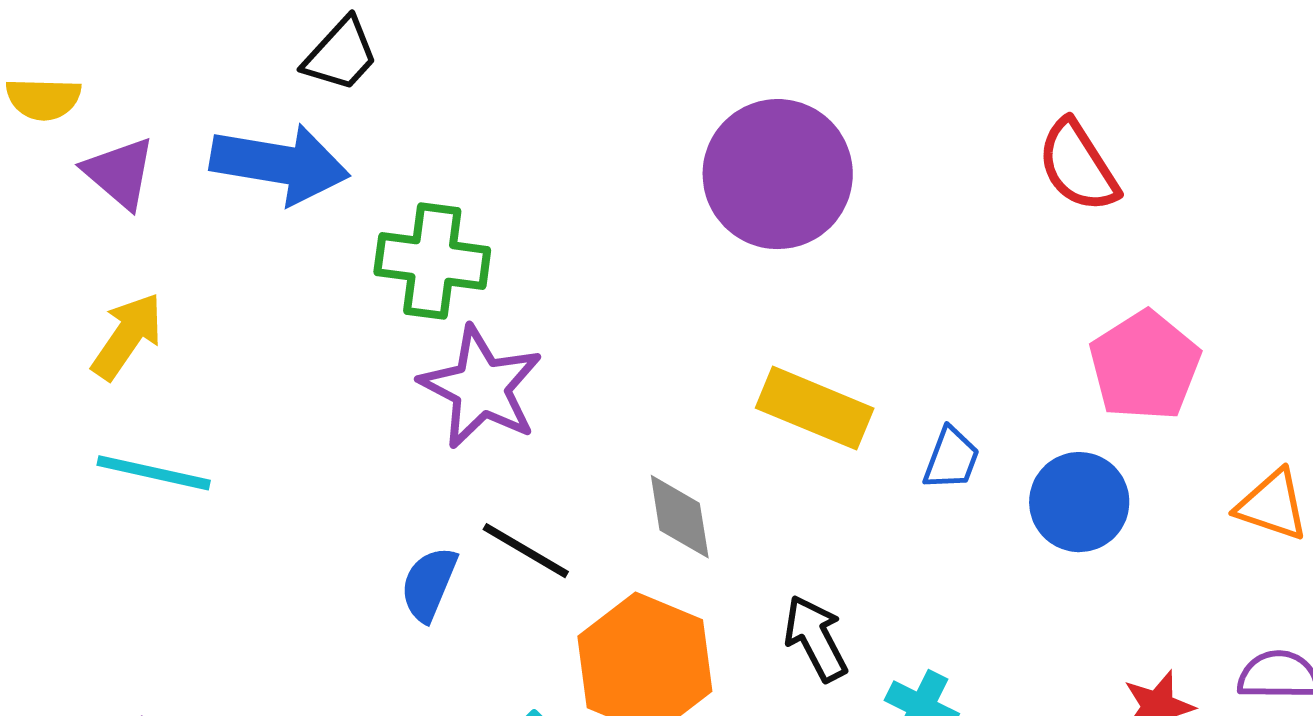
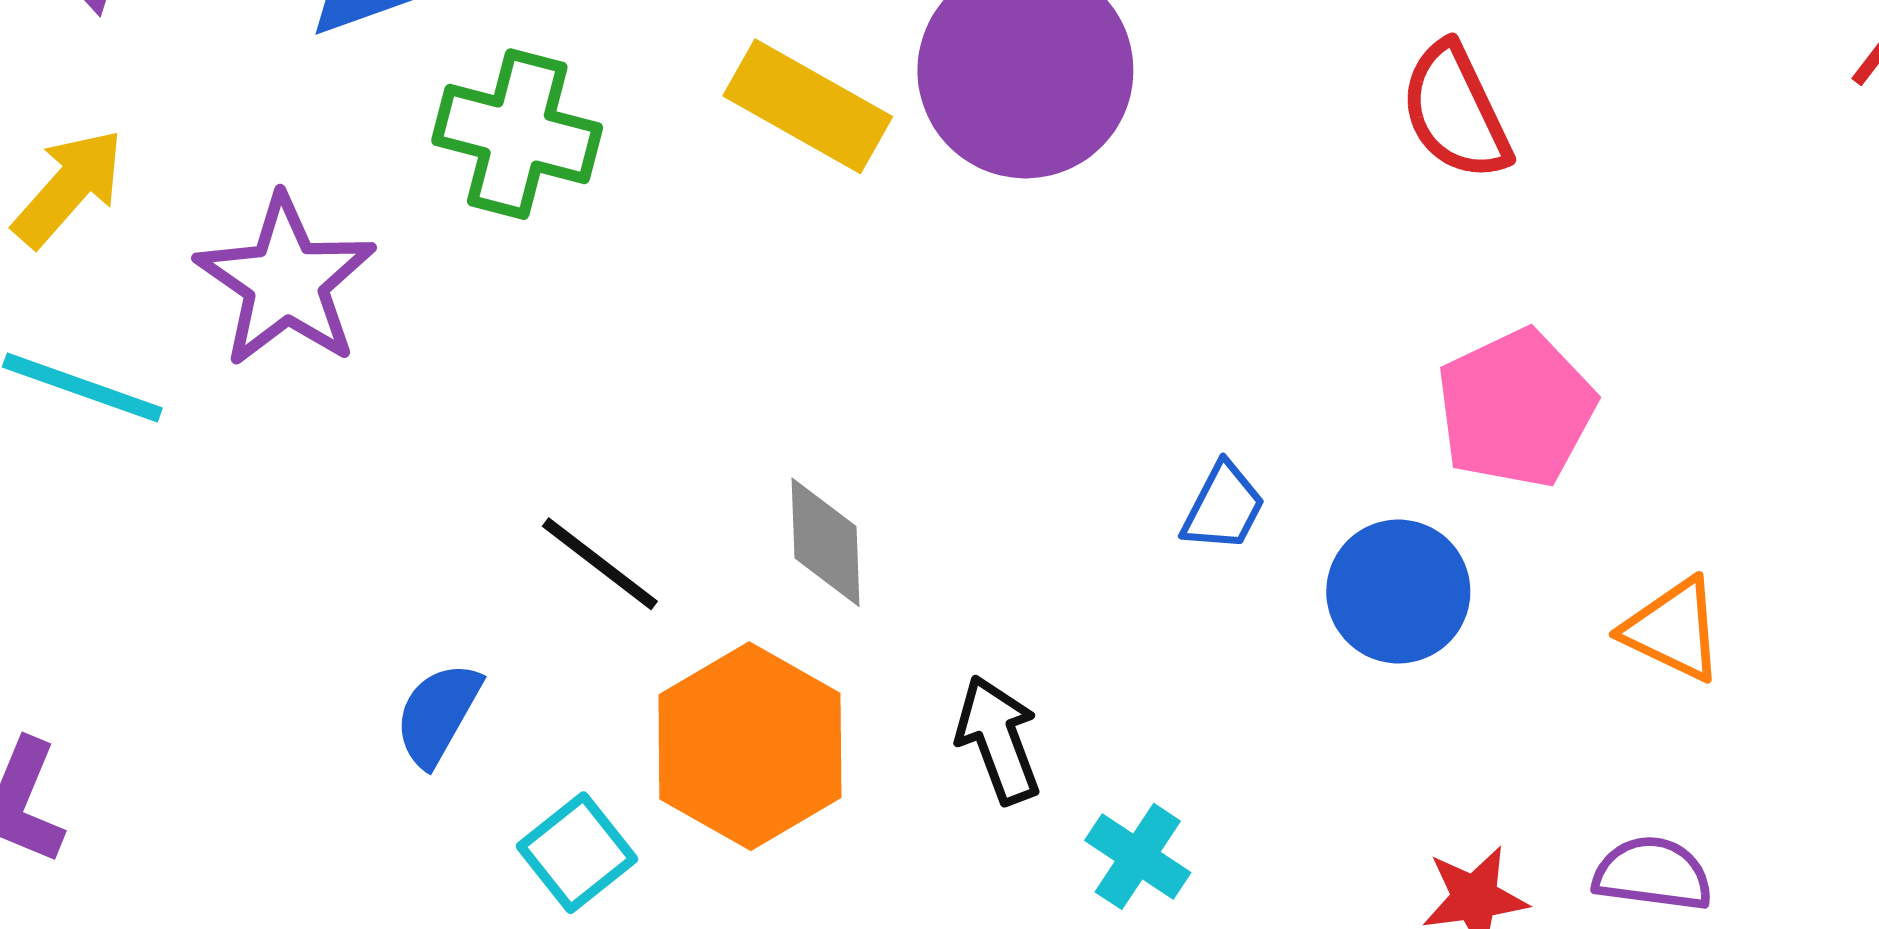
purple star: (481, 387) -> (286, 281), moved
yellow rectangle: (815, 408) -> (808, 106), moved
blue semicircle: (429, 584) -> (438, 714), moved

